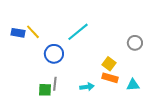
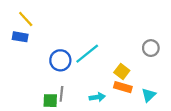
yellow line: (33, 32) -> (26, 19), moved
cyan line: (78, 32) -> (87, 54), moved
cyan triangle: (133, 85) -> (149, 95), turned -40

